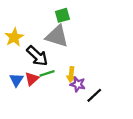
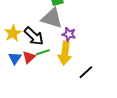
yellow star: (14, 37) -> (13, 33), moved
yellow arrow: (71, 74) -> (65, 53), size x1.6
purple star: (78, 84) -> (69, 34), moved

